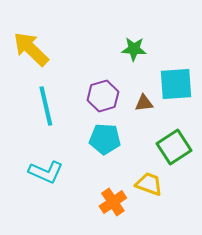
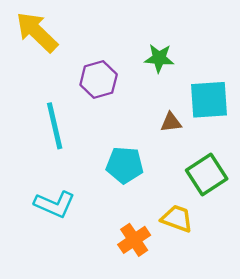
yellow arrow: (31, 49) -> (37, 32), moved
purple hexagon: (103, 96) -> (99, 80), moved

